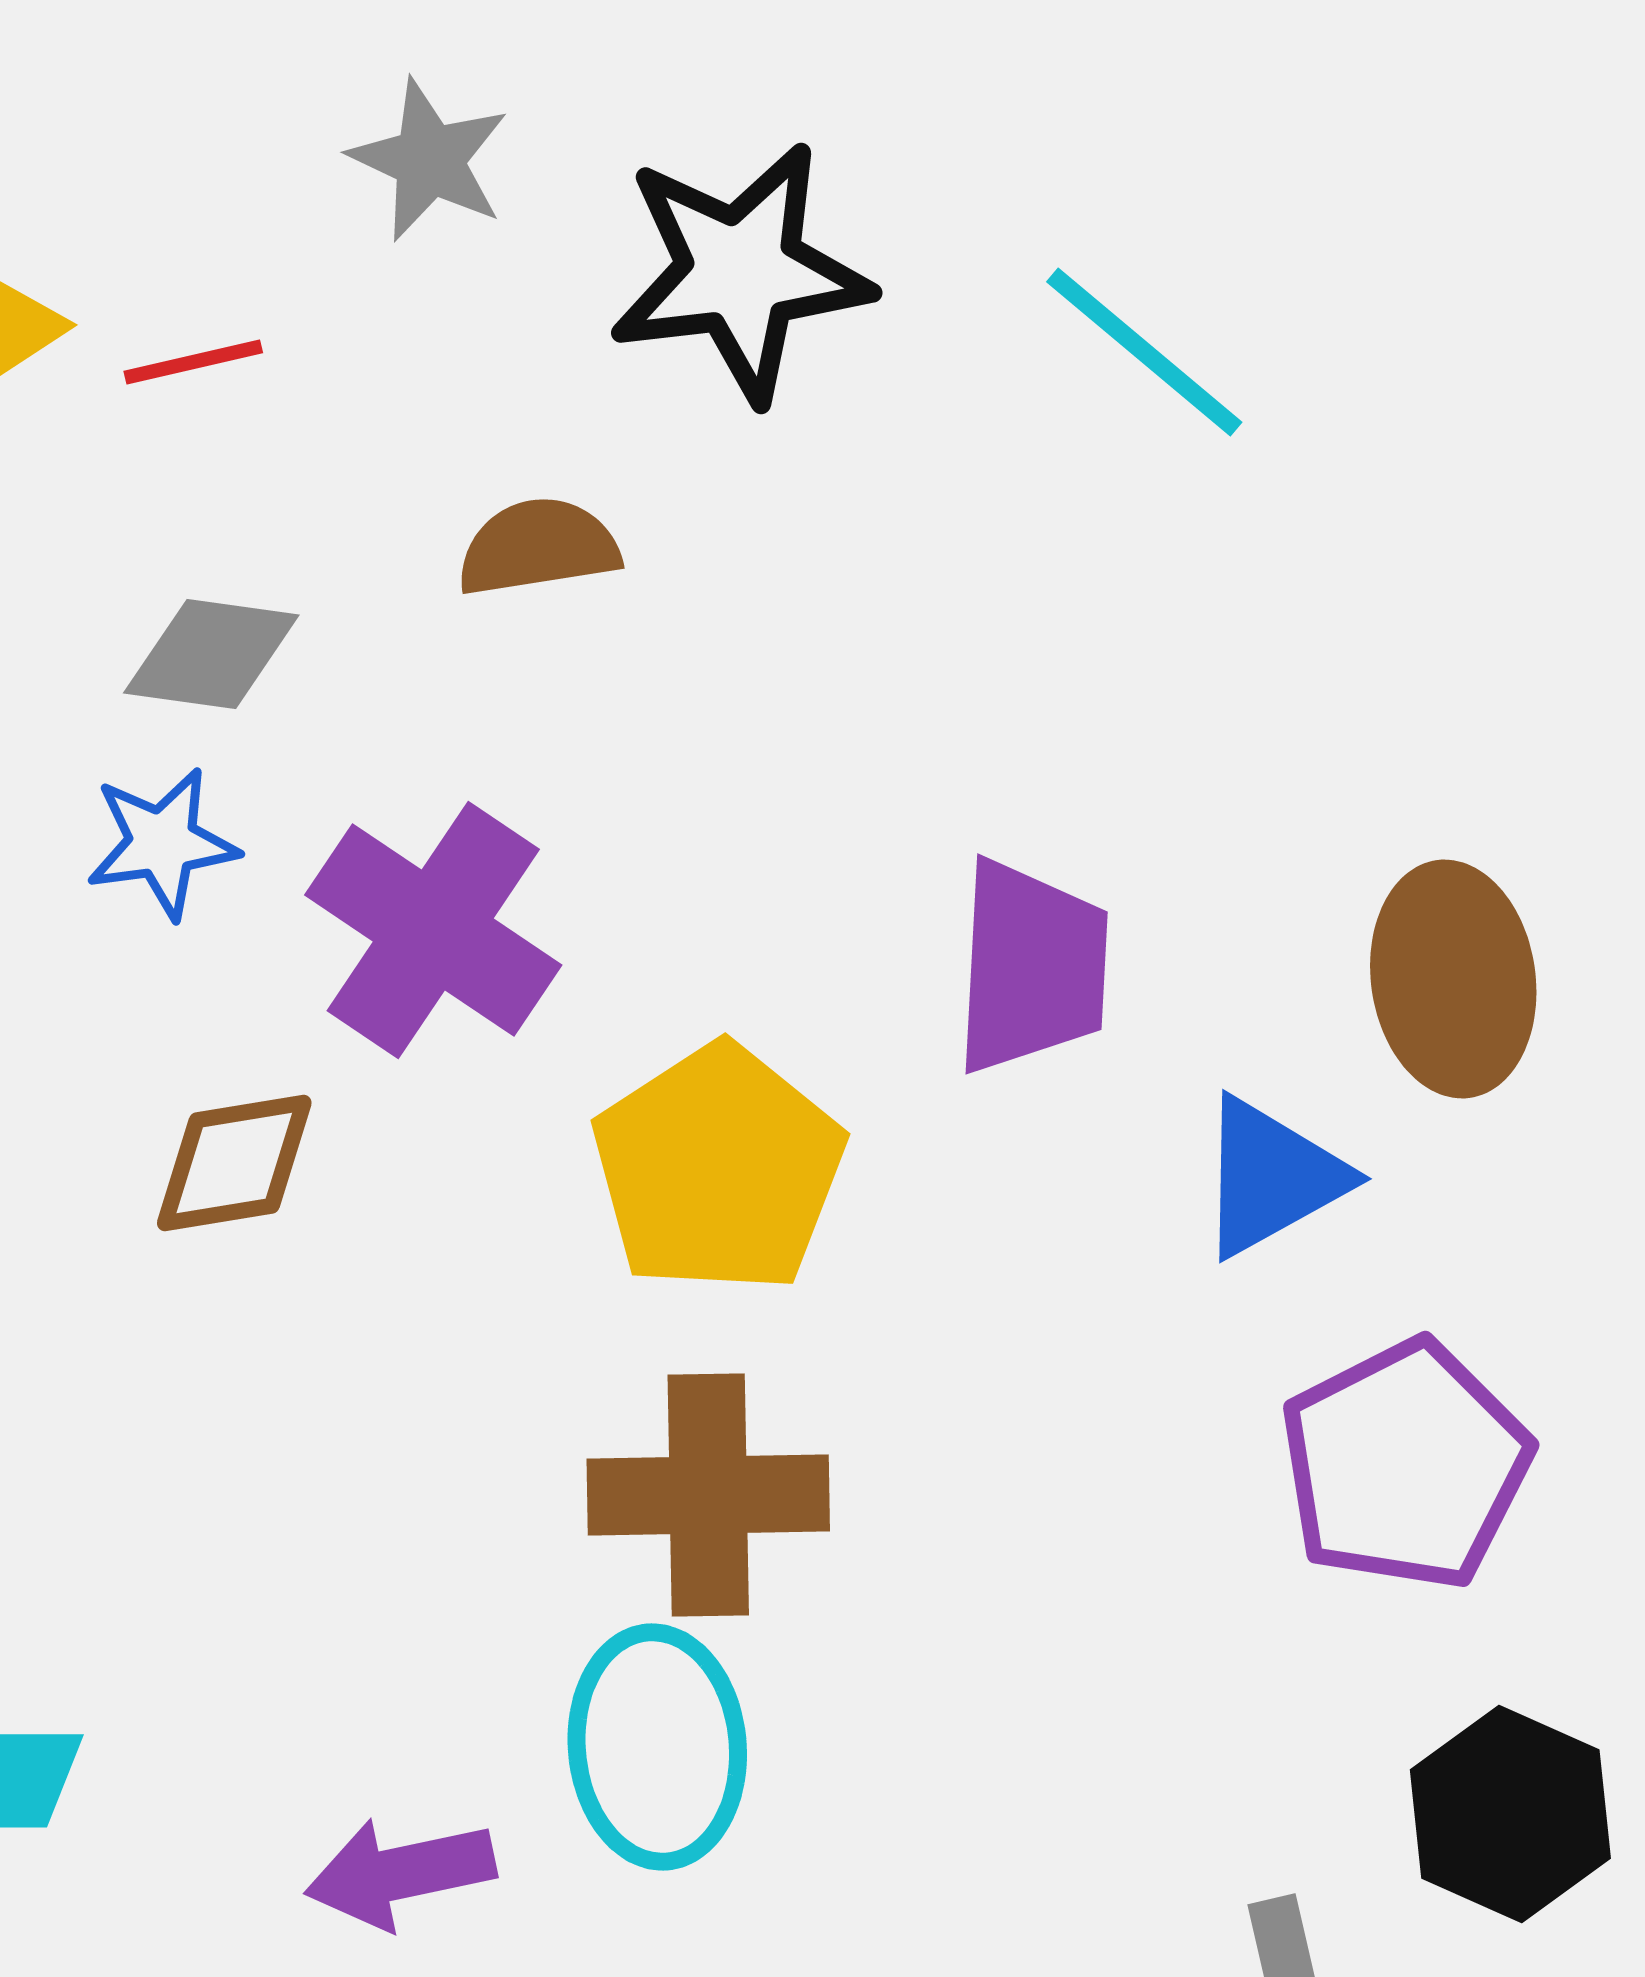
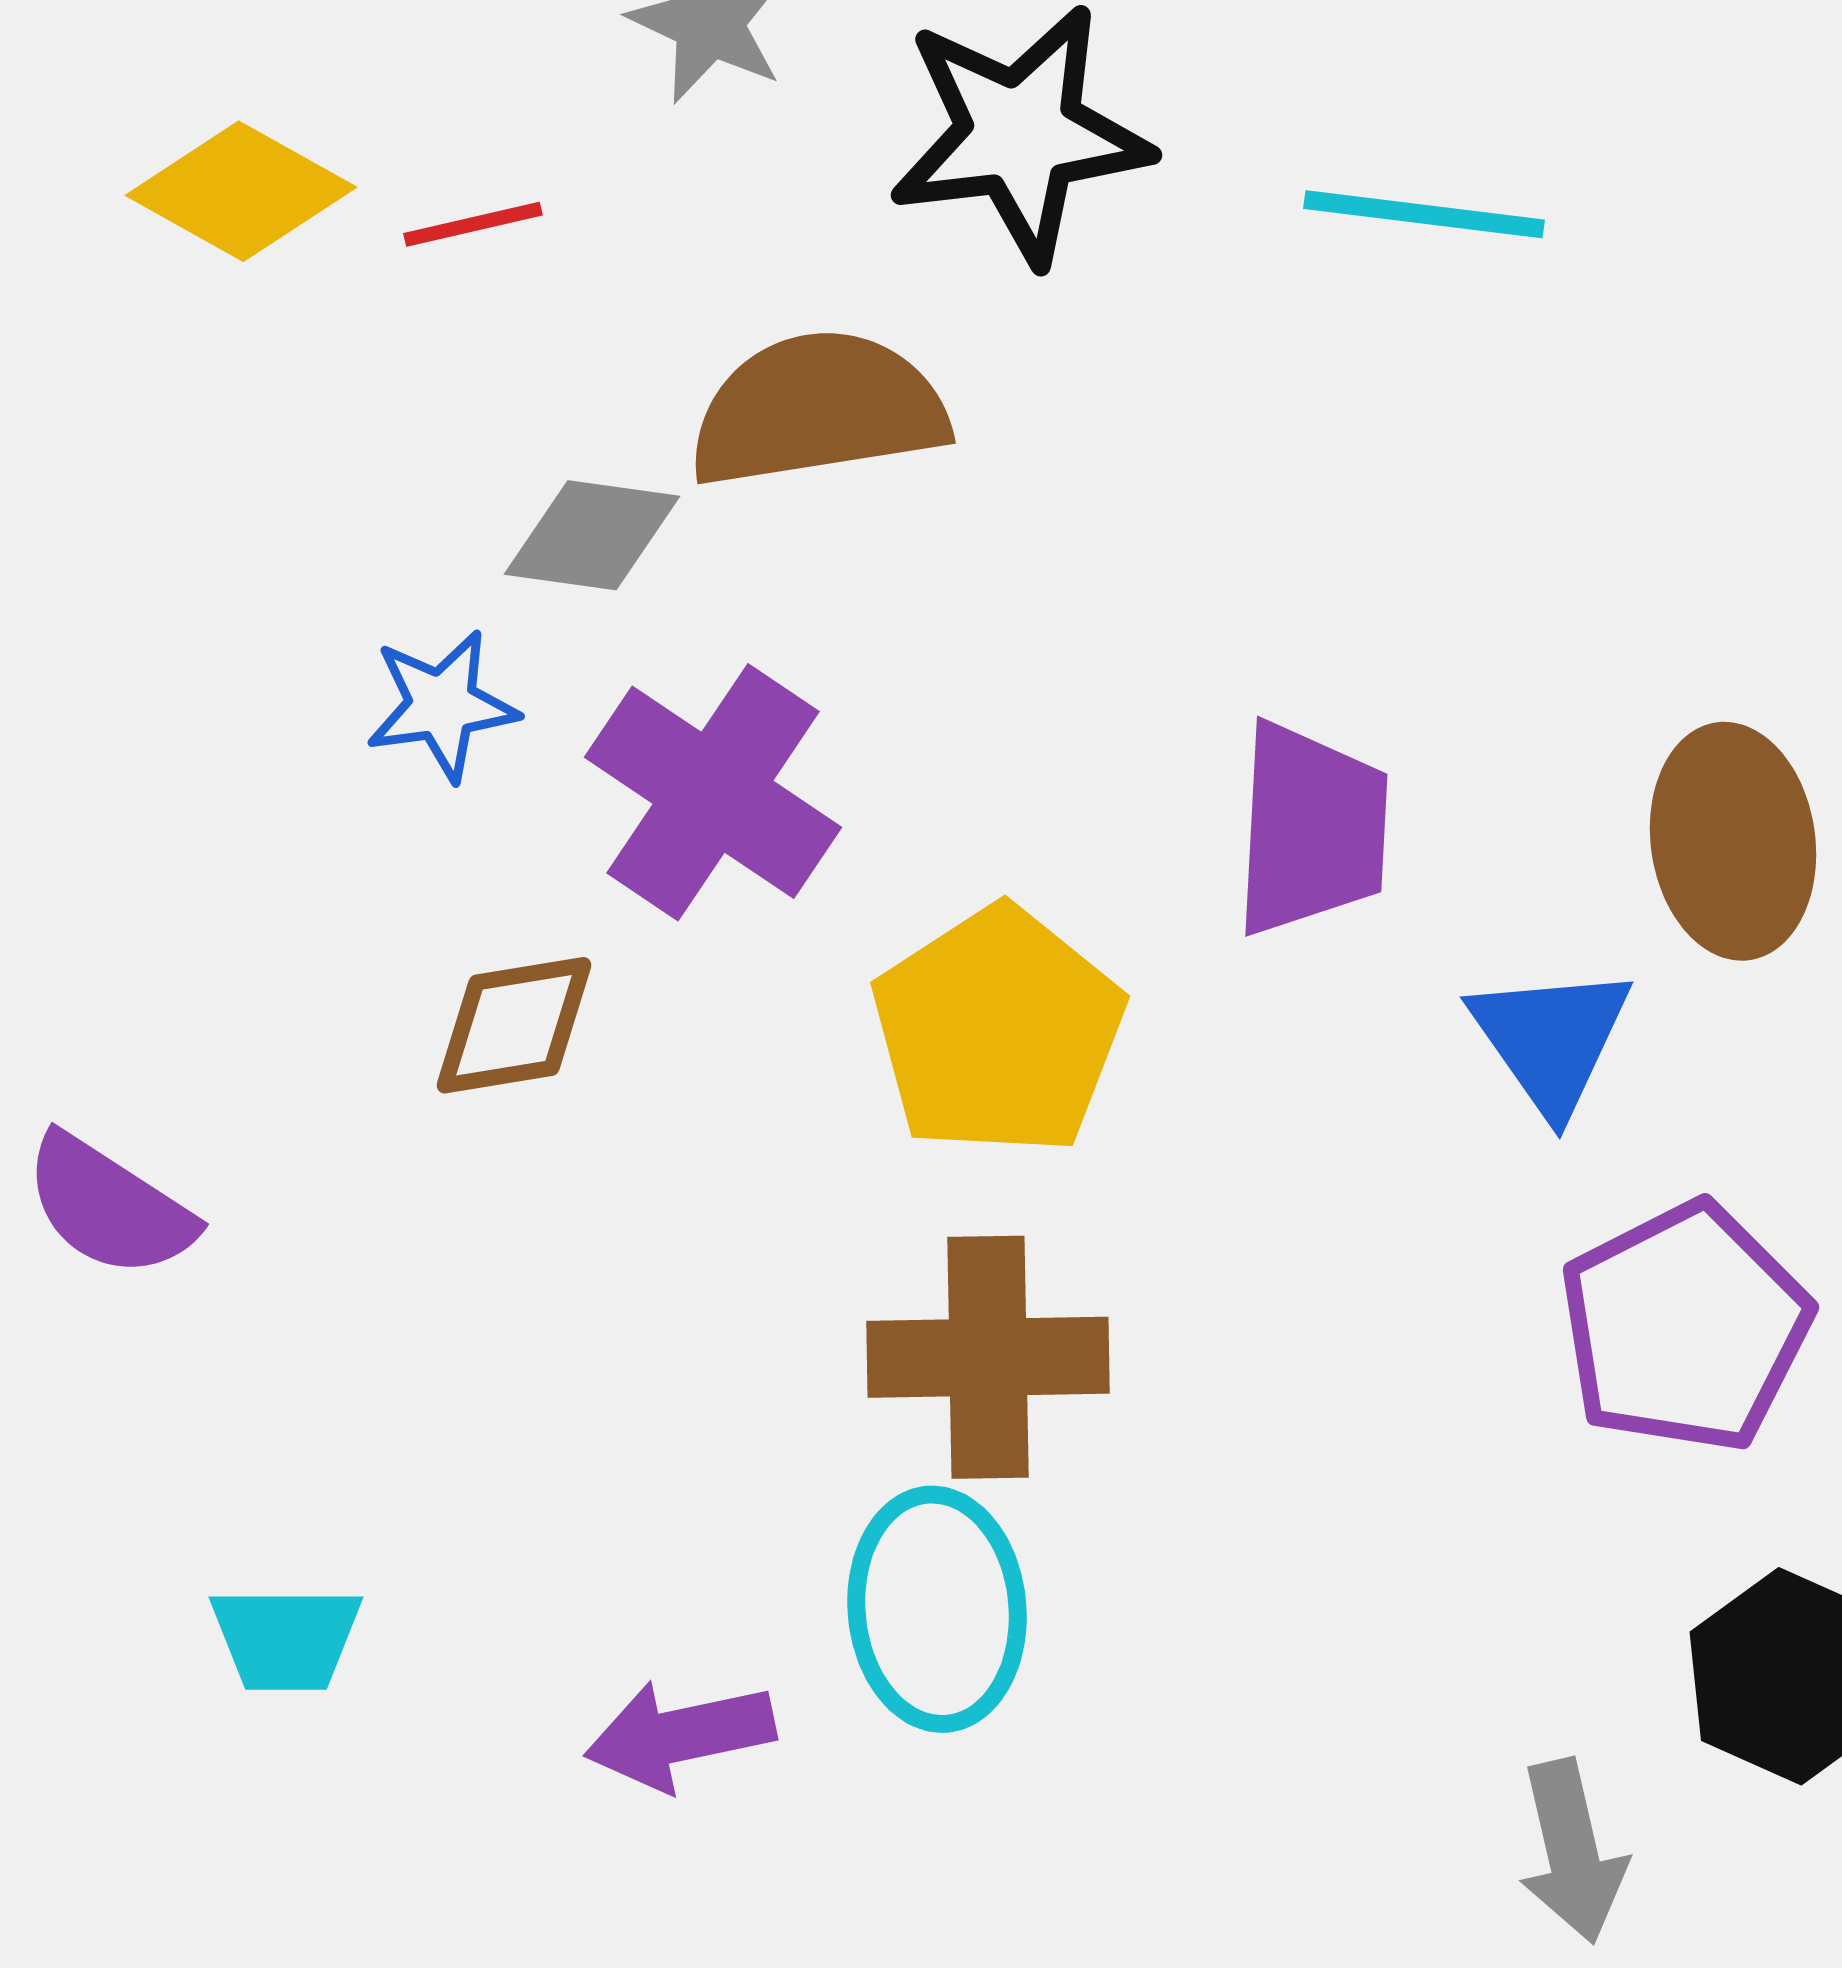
cyan line: (1144, 352) -> (1424, 214), turned -33
brown semicircle: (538, 547) -> (818, 409), size x1.6
gray diamond: (211, 654) -> (592, 535), moved
blue triangle: (1271, 1177) -> (1551, 1039), turned -36

